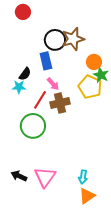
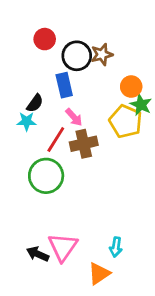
red circle: (23, 12) -> (45, 39), moved
brown star: (73, 39) -> (102, 54), size x0.7
black arrow: (19, 176) -> (38, 254), moved
orange triangle: (87, 196) -> (99, 274), moved

